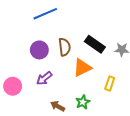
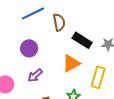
brown semicircle: (65, 47) -> (59, 22), moved
yellow rectangle: (110, 84) -> (98, 77), size x1.5

